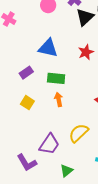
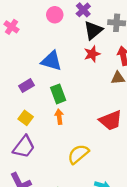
red star: (86, 52) -> (92, 54), moved
green rectangle: (56, 78) -> (58, 94), turned 60
purple trapezoid: (49, 144) -> (24, 147), moved

